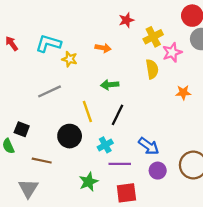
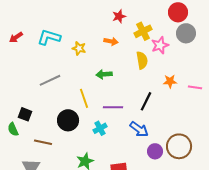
red arrow: (12, 43) -> (16, 37), turned -88
orange arrow: (103, 48) -> (111, 41), moved
yellow star: (70, 59) -> (79, 48), moved
black line: (118, 115) -> (146, 101), moved
purple line: (120, 164) -> (113, 107), moved
purple circle: (158, 171) -> (155, 151), moved

